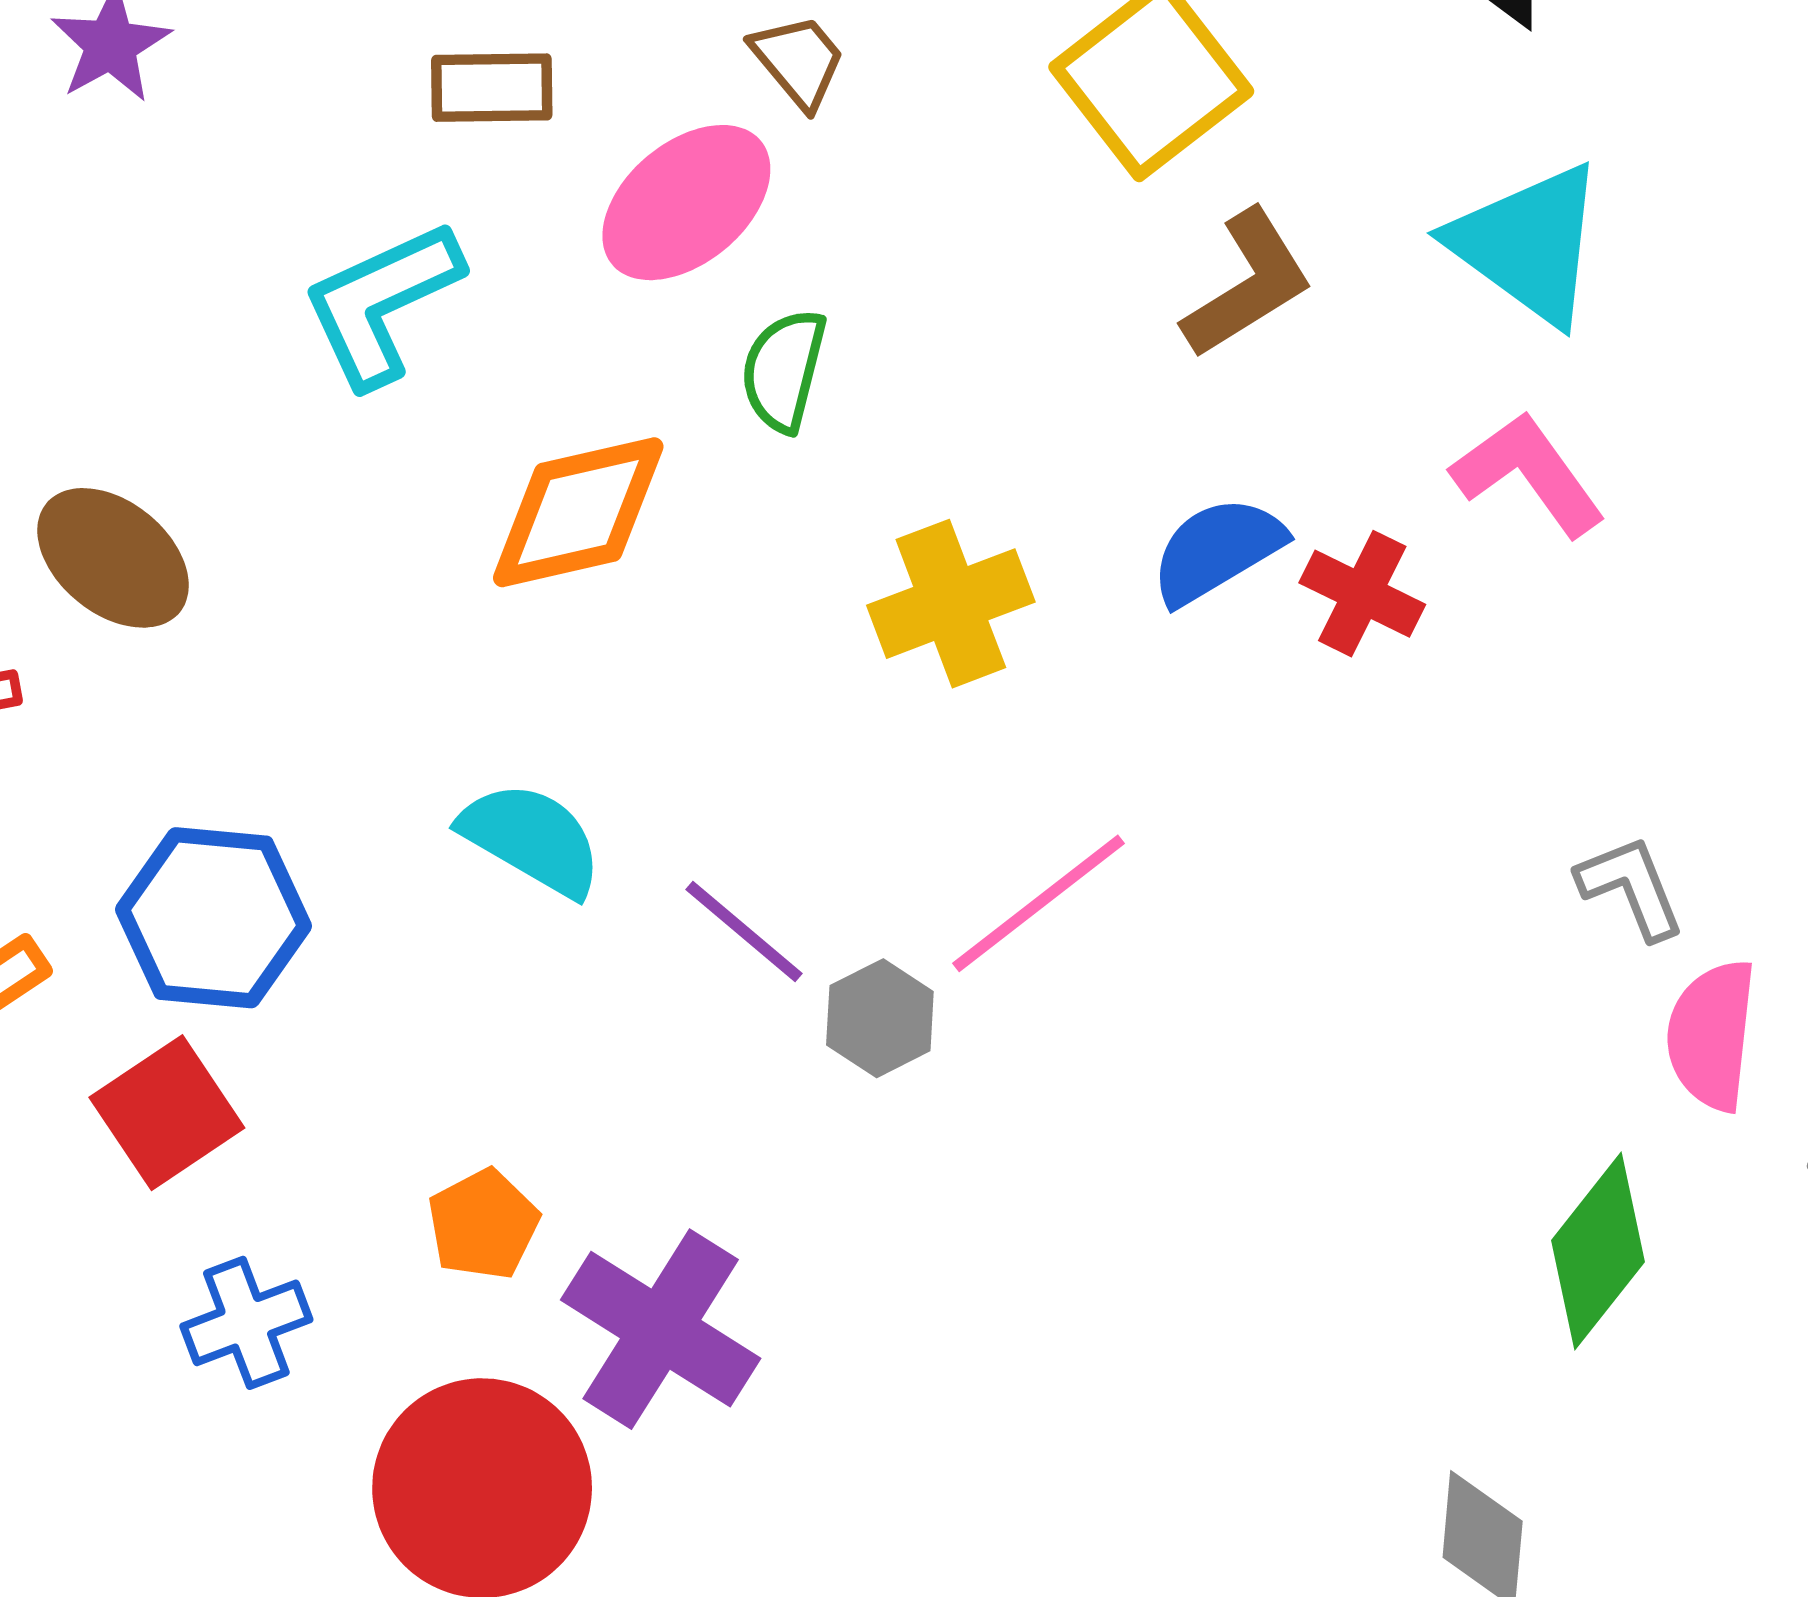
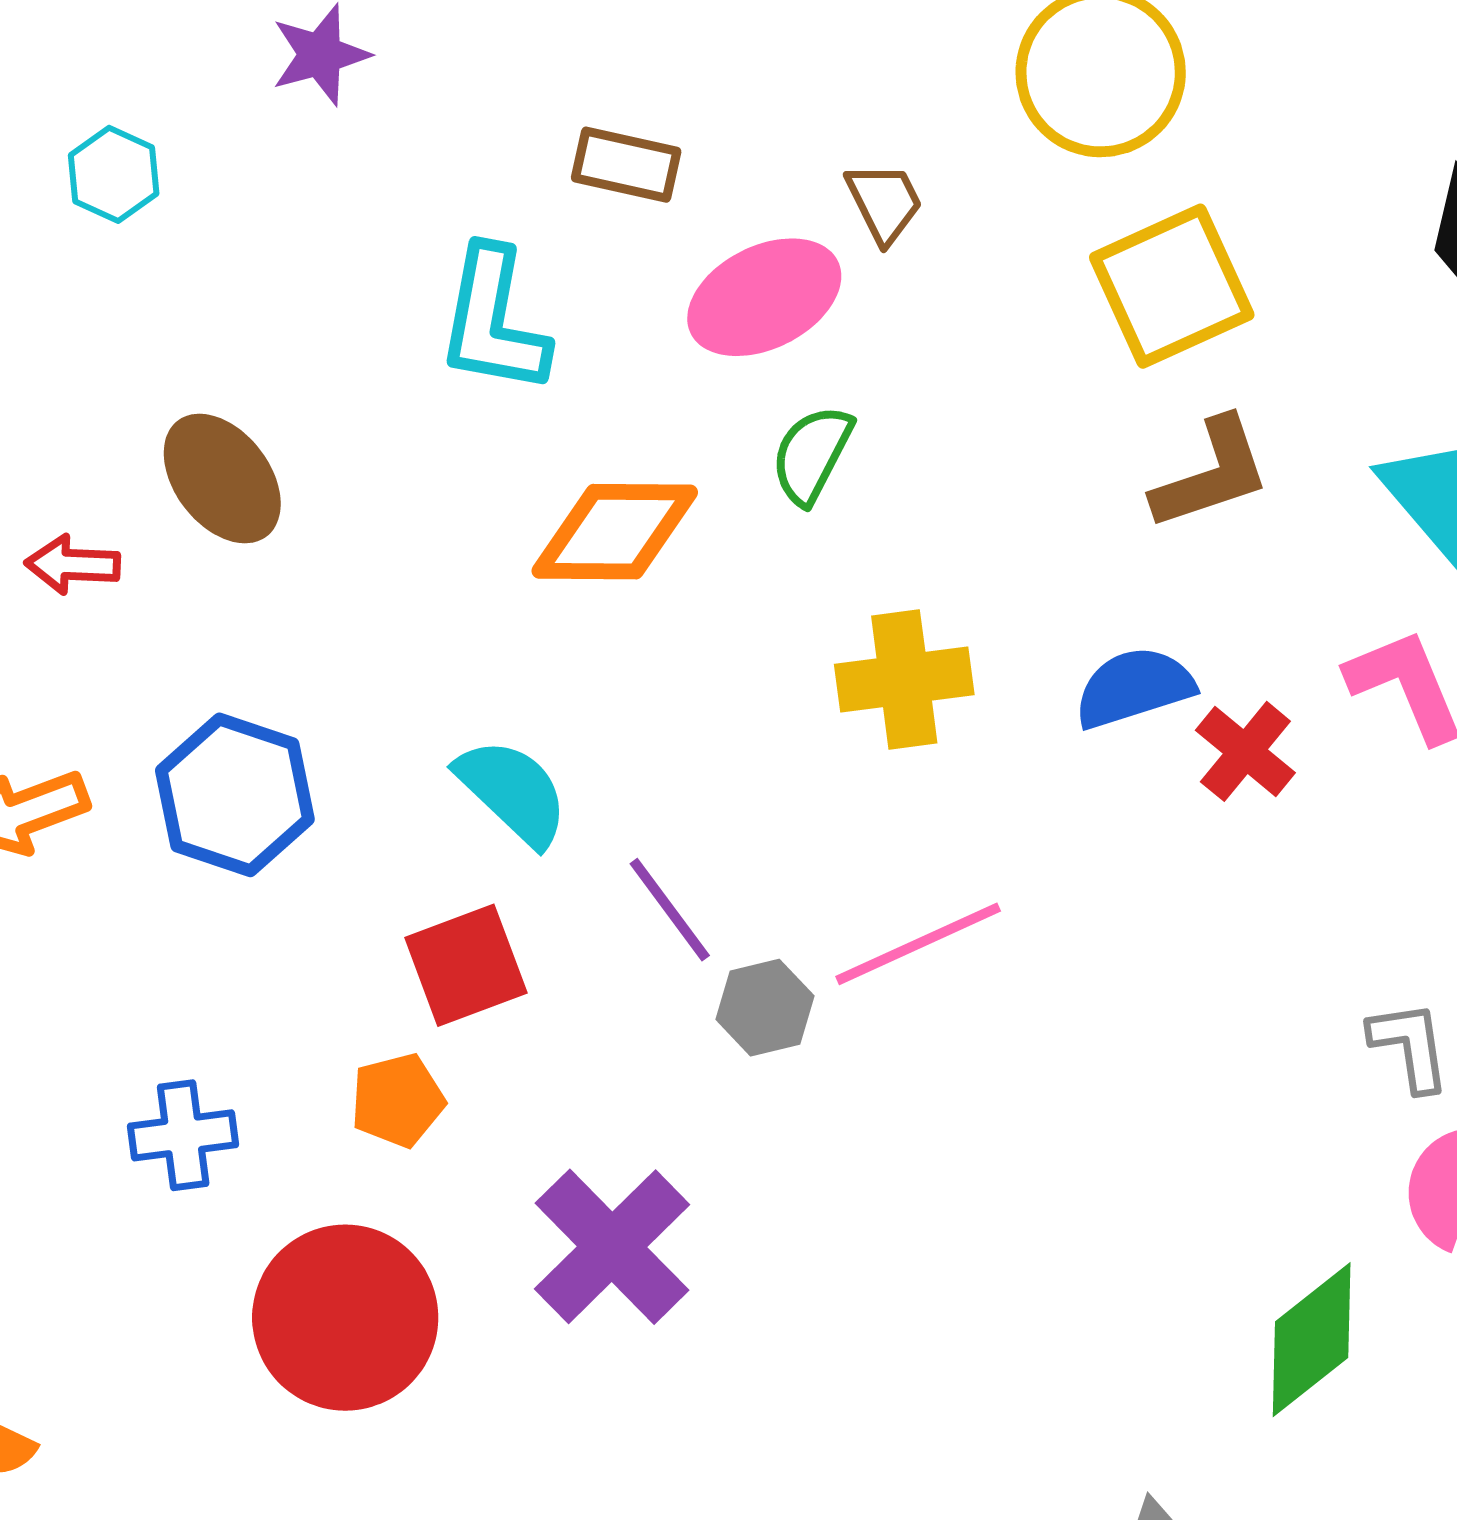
cyan L-shape: (382, 303) -> (493, 321), turned -68
red square: (167, 1113) -> (466, 965), moved
purple cross: (661, 1329) -> (612, 1247), moved

